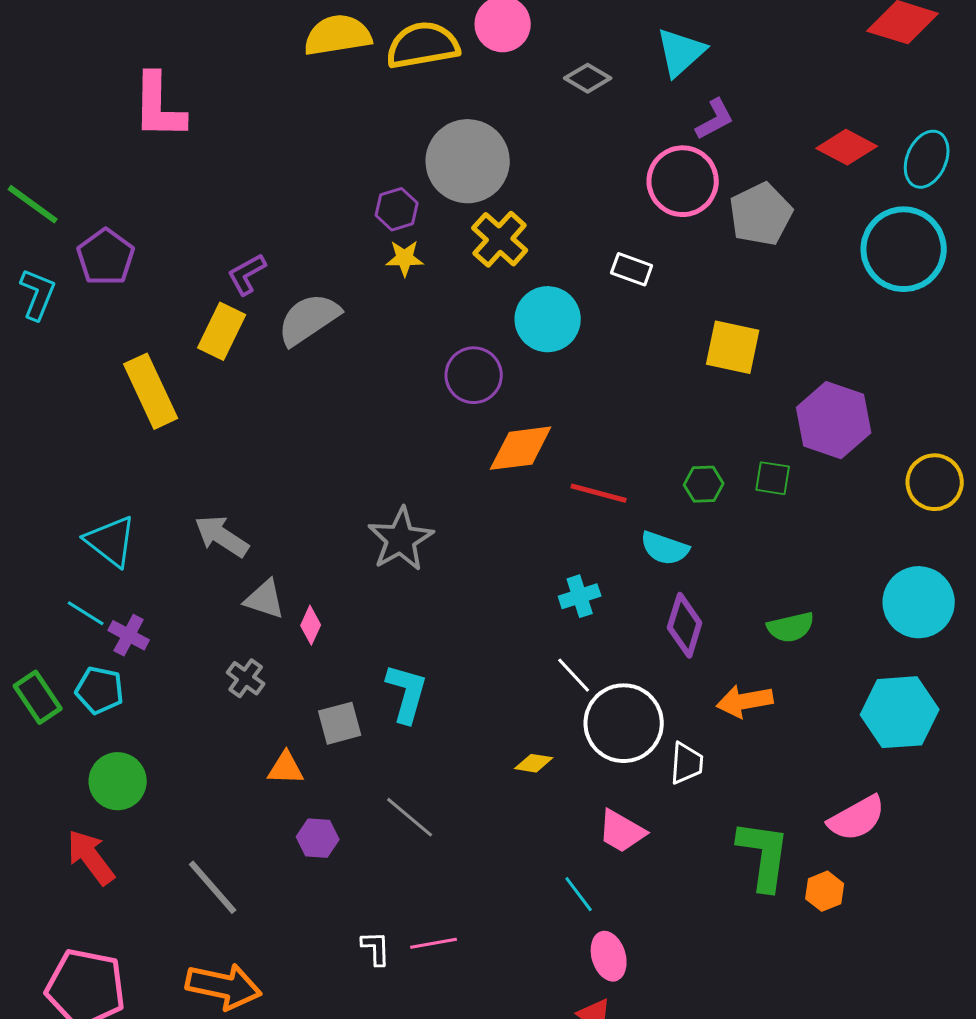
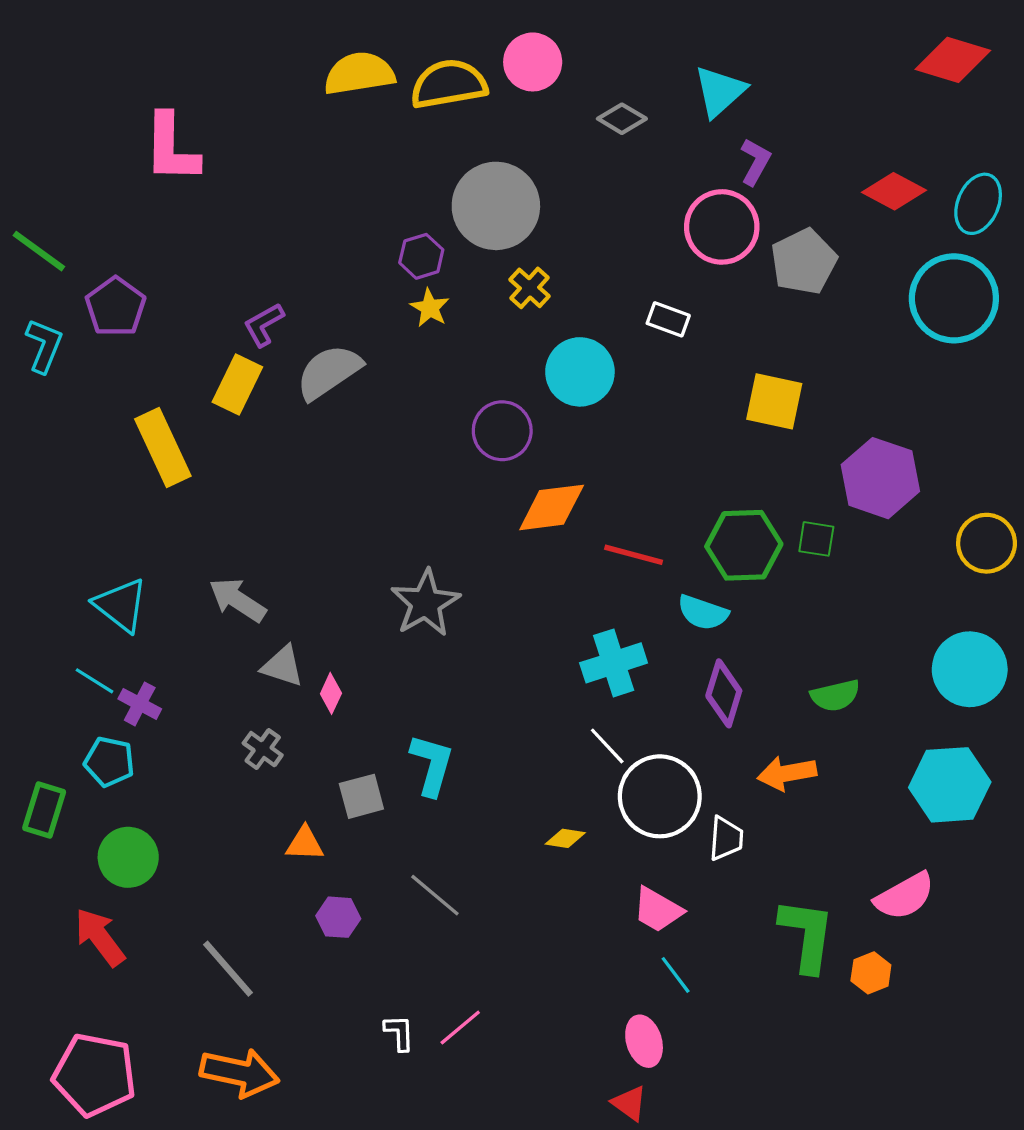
purple L-shape: (715, 119) -> (755, 162), turned -33
yellow cross: (500, 239) -> (530, 288), size x0.7
yellow star: (405, 258) -> (430, 308), turned 30
green hexagon: (704, 484) -> (744, 545), size x1.8
cyan cross: (580, 596) -> (614, 663), size x1.5
green rectangle: (38, 697) -> (44, 810), moved, turned 51
cyan line: (579, 894) -> (676, 975), moved
pink line: (434, 943) -> (460, 1027), turned -30

